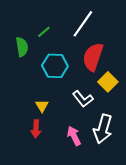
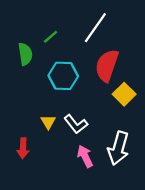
white L-shape: (83, 99) -> (76, 124), moved
red arrow: (36, 129) -> (23, 148), moved

